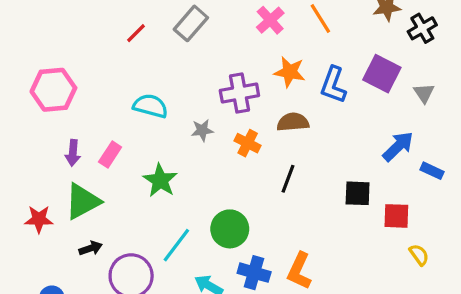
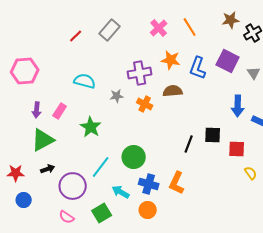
blue arrow: (398, 146) -> (238, 106), turned 135
black line: (288, 179) -> (189, 144), moved
red star: (39, 219) -> (16, 173), moved

